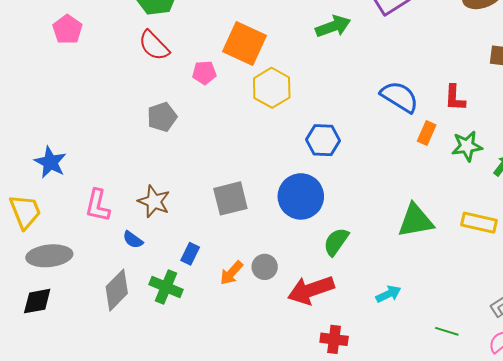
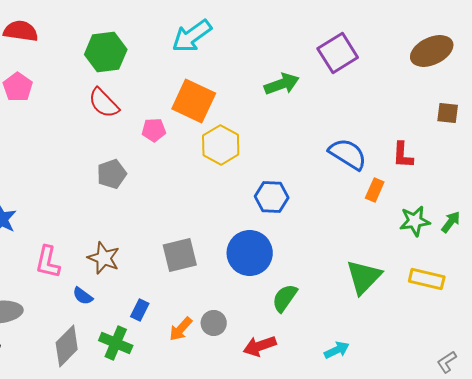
green star: (467, 146) -> (415, 221), moved
green triangle: (416, 221) -> (364, 277), turned -36
red arrow: (311, 290) -> (260, 346), size x0.7

